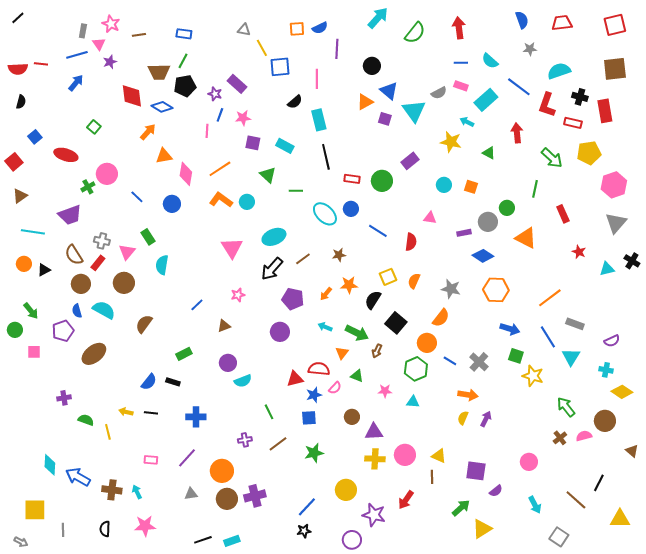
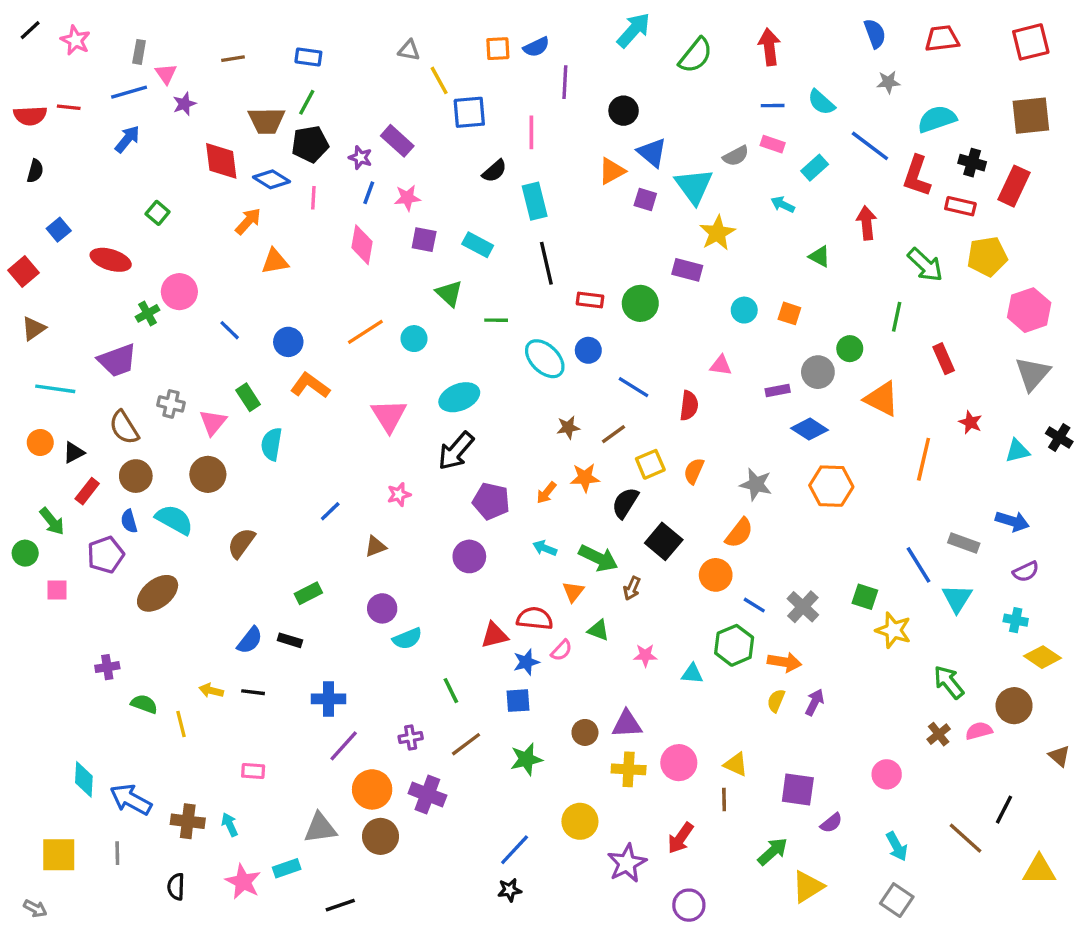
pink star: (111, 24) -> (75, 40), moved
cyan rectangle: (486, 100) -> (815, 168), size x0.7
red rectangle: (605, 111) -> (1014, 186), turned 35
pink line: (207, 131) -> (313, 198), moved
yellow star: (451, 142) -> (717, 233), moved, turned 30
purple rectangle: (410, 161) -> (687, 270), turned 54
orange line: (220, 169) -> (365, 332), moved
pink diamond: (186, 174) -> (362, 245), moved
orange L-shape: (221, 200) -> (310, 386), moved
brown line: (303, 259) -> (613, 434), moved
red rectangle: (98, 263) -> (87, 491), moved
orange line: (550, 298) -> (924, 459), moved, turned -40
blue arrow: (510, 329) -> (1012, 521), moved
green hexagon: (416, 369) -> (734, 645), moved
brown circle: (352, 417) -> (585, 732), moved
purple line: (187, 458) -> (344, 746), moved
gray triangle: (191, 494) -> (320, 828), size x1.5
purple cross: (255, 496) -> (427, 794), moved, turned 35
purple star: (374, 515) -> (627, 863), turned 30
pink star: (145, 526) -> (243, 882), turned 30
gray line: (63, 530) -> (117, 853), moved
gray square: (559, 537) -> (897, 900), moved
purple circle: (352, 540) -> (689, 905), moved
cyan rectangle: (232, 541) -> (287, 868), moved

